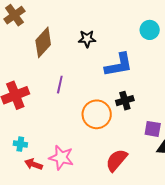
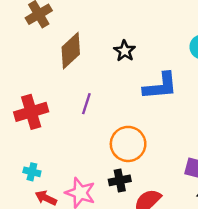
black star: (87, 39) -> (125, 51), turned 30
black cross: (125, 101) -> (120, 180), moved

